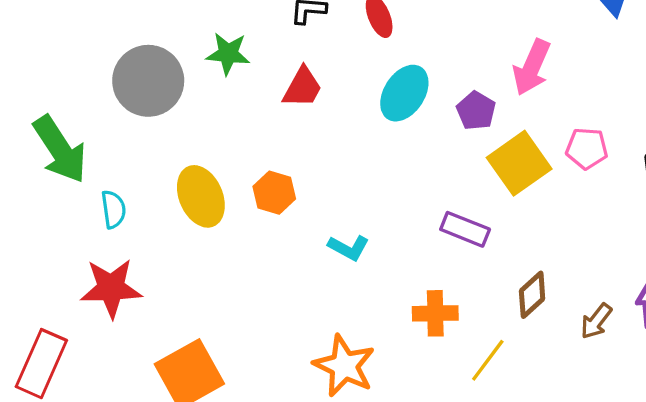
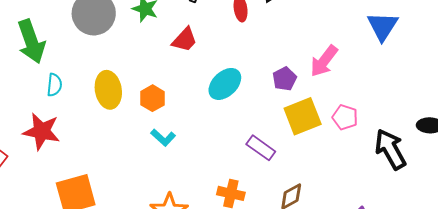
cyan ellipse: (404, 93) -> (225, 84), moved
cyan L-shape: (349, 248) -> (163, 138), moved

